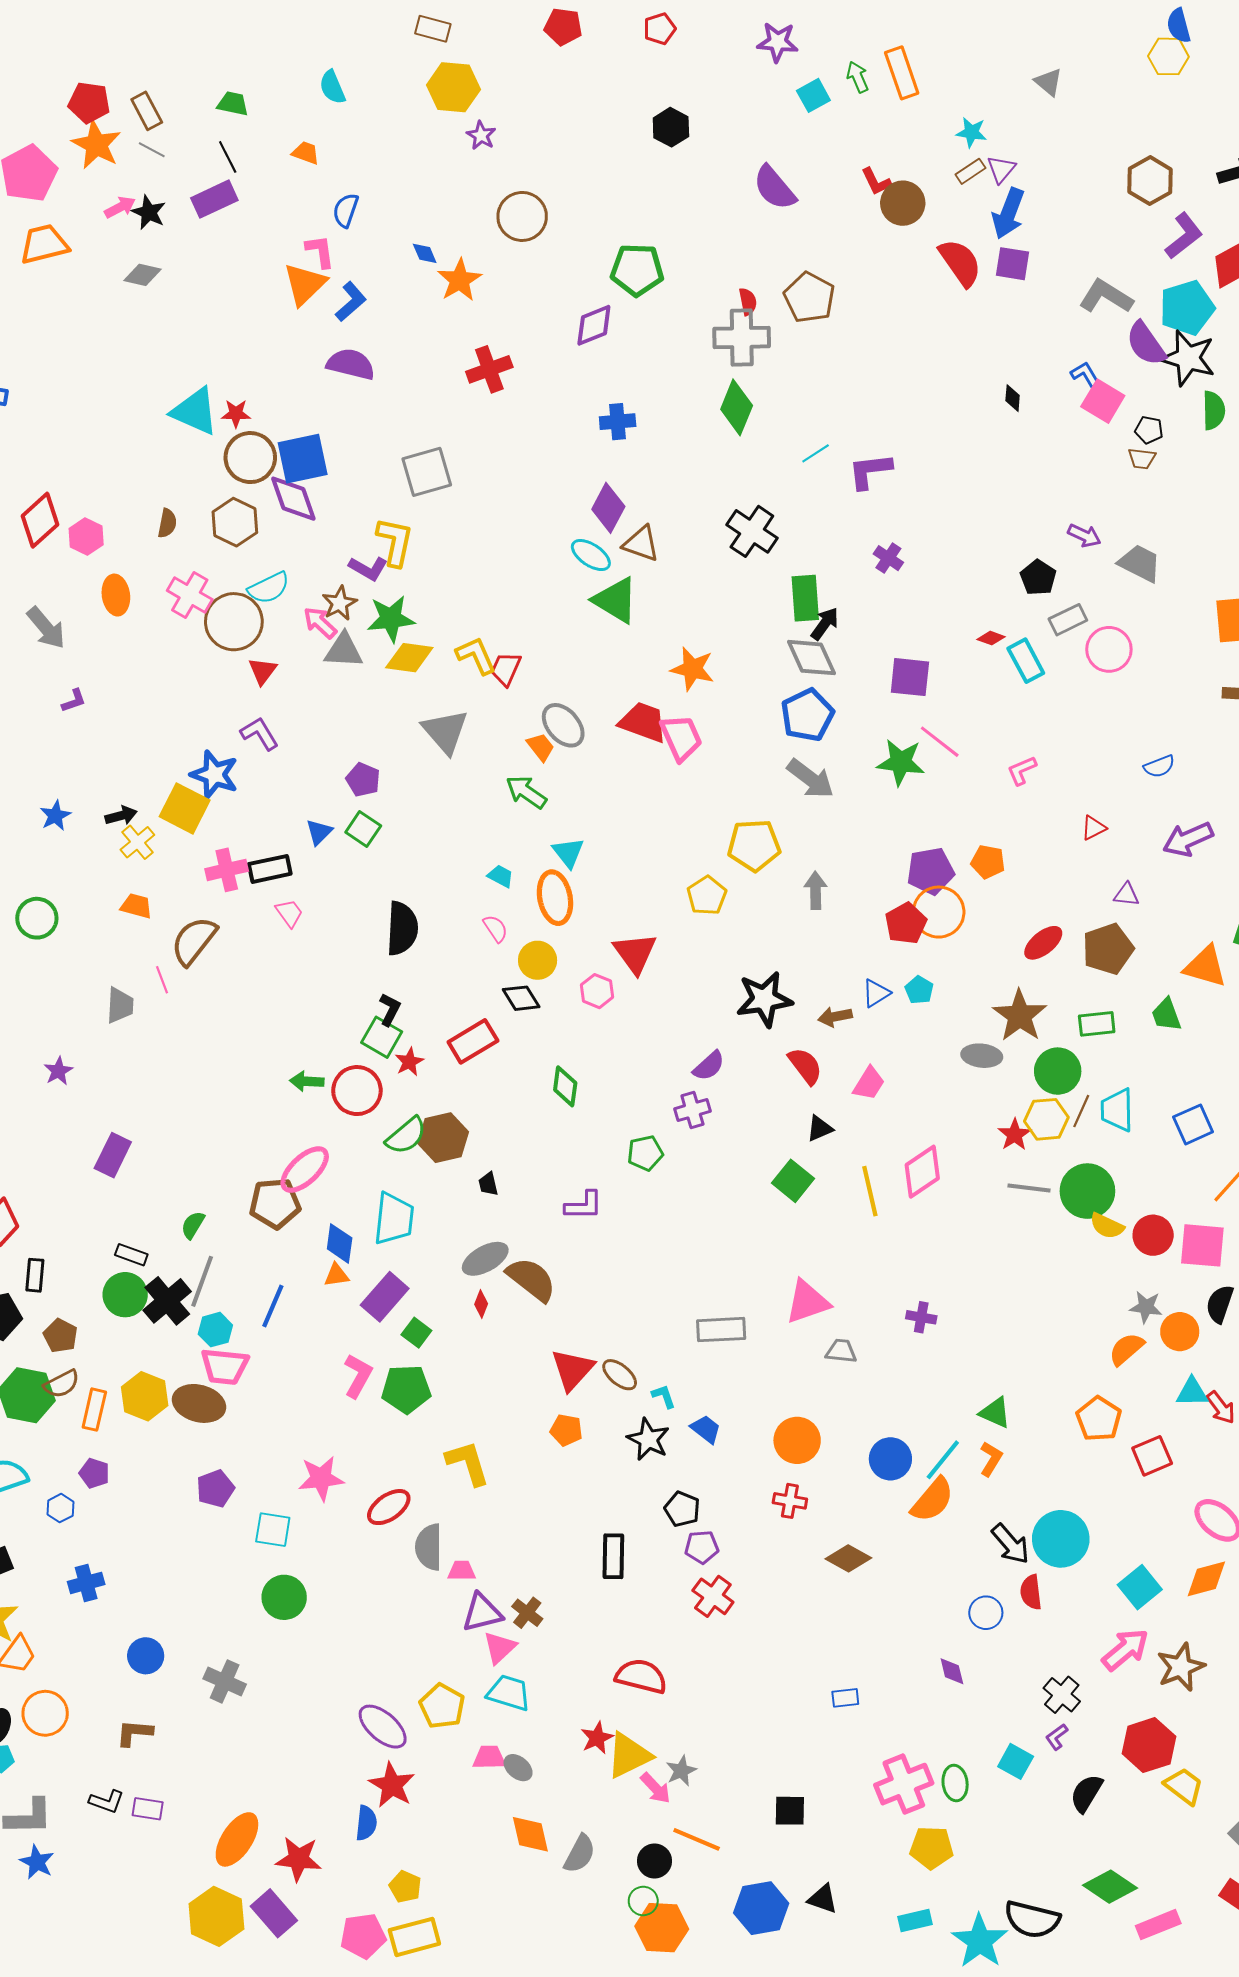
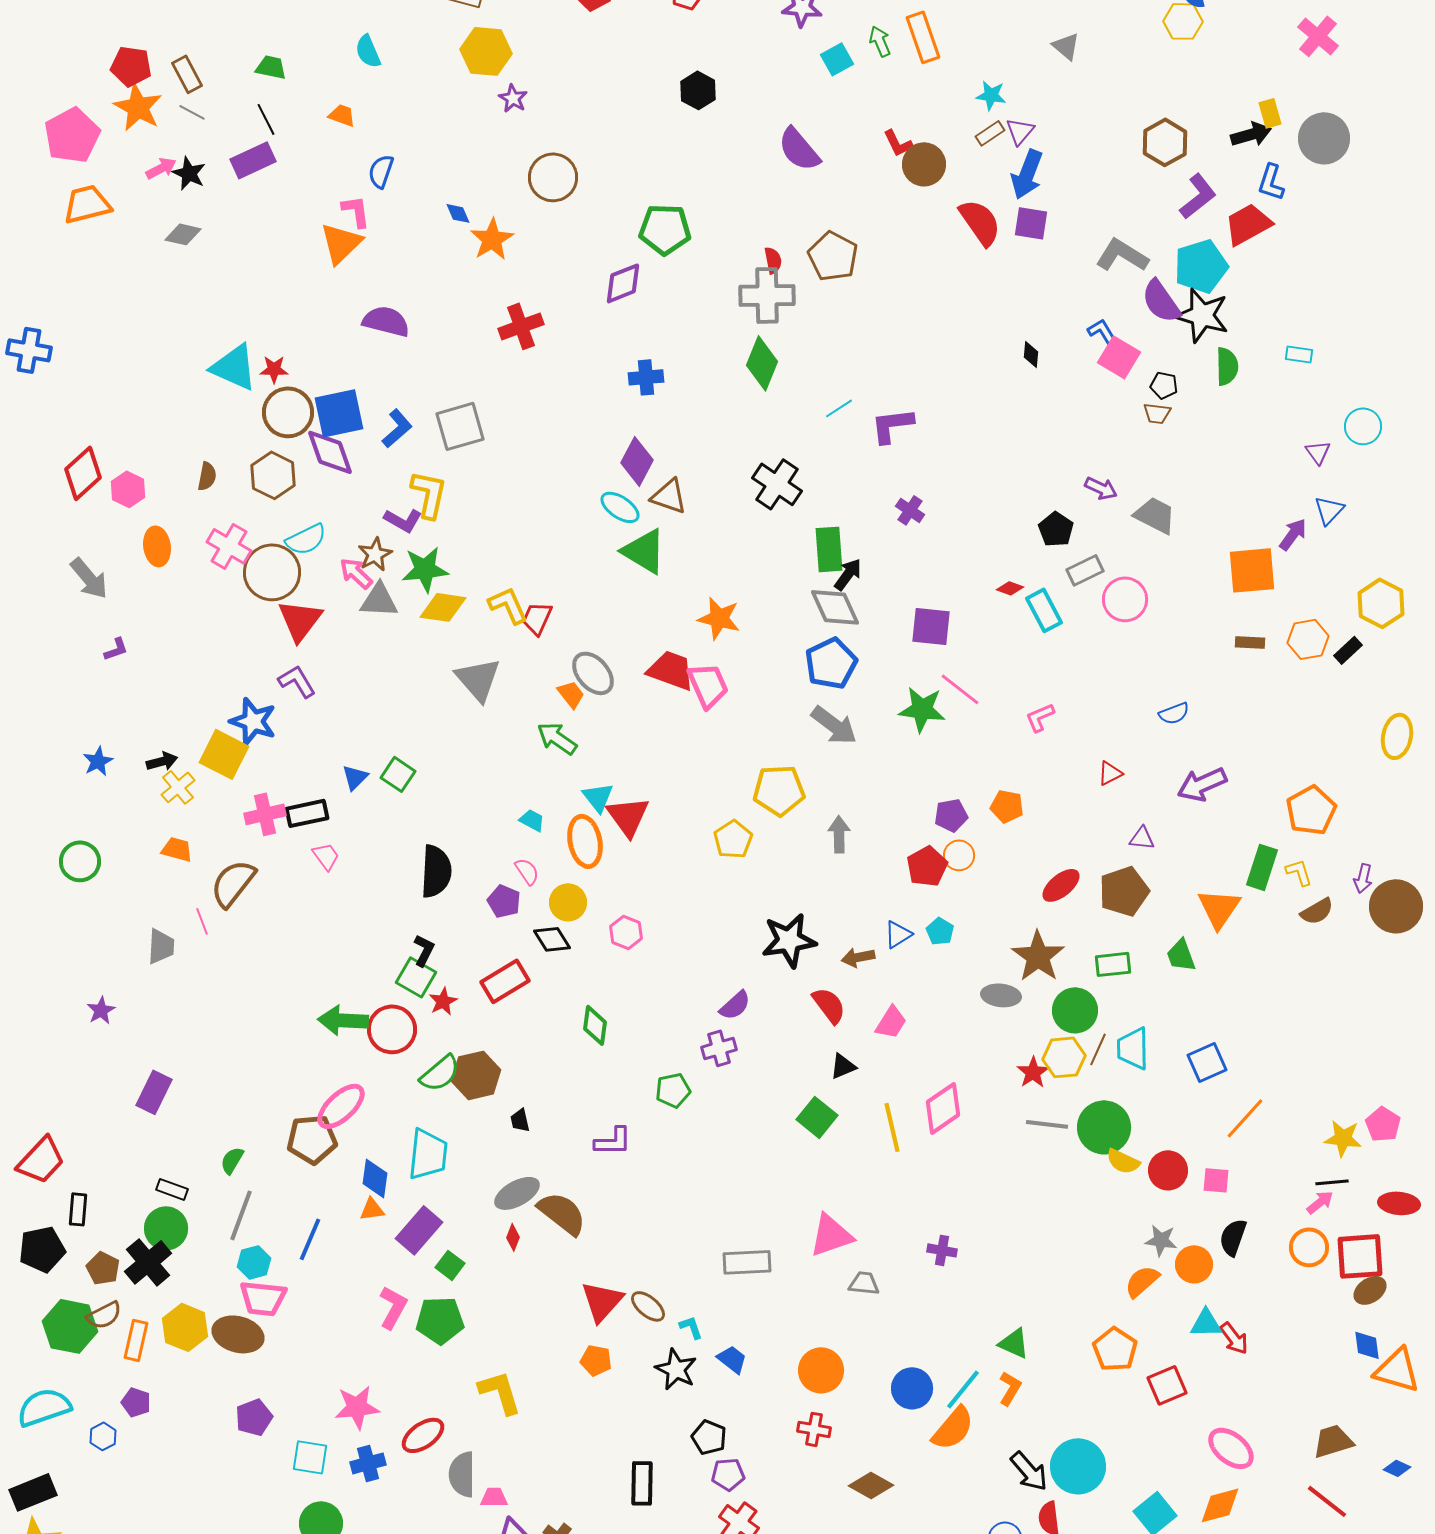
blue L-shape: (351, 302) -> (397, 428), moved
red triangle: (263, 671) -> (300, 620), size x1.6
purple pentagon: (363, 780) -> (504, 901), moved
purple pentagon: (930, 871) -> (951, 815), size x0.7
orange circle: (939, 912) -> (959, 855), size x0.6
red triangle: (635, 953) -> (628, 816), moved
orange triangle: (1205, 966) -> (1219, 908), turned 48
green arrow: (307, 1081) -> (343, 1020), size x1.5
pink square: (1202, 1245) -> (1216, 1180), size x0.6
black cross: (167, 1301) -> (148, 1262), moved
blue cross: (86, 1583) -> (368, 1463), moved

